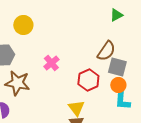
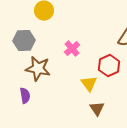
yellow triangle: (76, 108) -> (89, 84), moved

